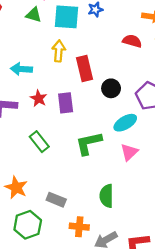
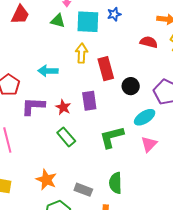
red star: (39, 98) -> (63, 107), moved
green semicircle: (106, 196) -> (116, 183), moved

